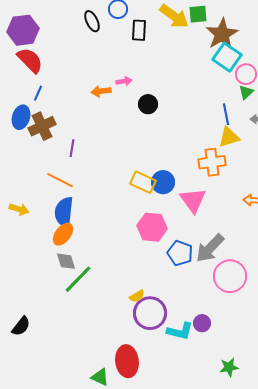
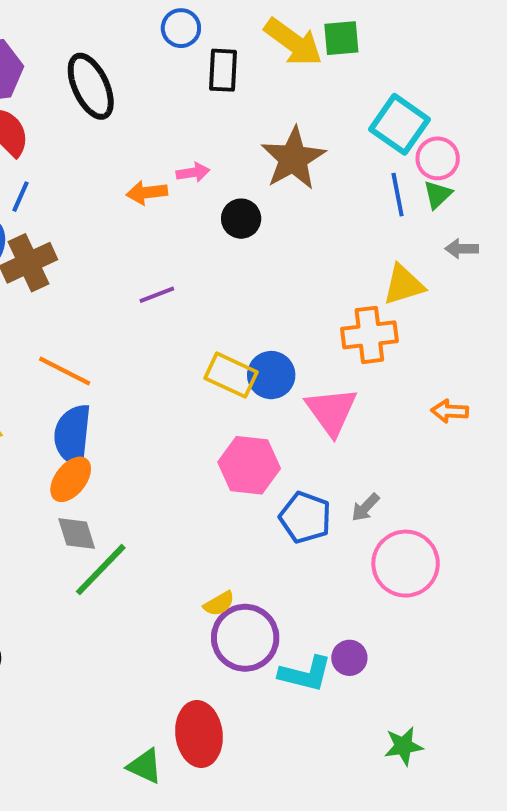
black ellipse: (92, 21) -> (91, 86), moved, size x1.5
brown star: (222, 34) -> (293, 158), moved
blue line: (226, 114) -> (398, 195), moved
purple line: (72, 148) -> (157, 295), moved, turned 60
gray arrow: (210, 248) -> (365, 507), size x0.5

